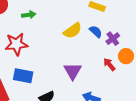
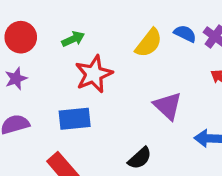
red star: (16, 44) -> (94, 74), moved
blue rectangle: (23, 76) -> (75, 119), moved

